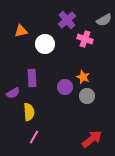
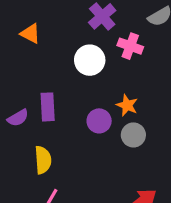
orange triangle: (21, 31) -> (30, 34), turned 40
white circle: (45, 44) -> (90, 60), moved
purple semicircle: (13, 93) -> (18, 118), moved

